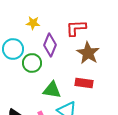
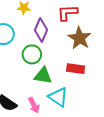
green circle: (32, 63) -> (32, 54), moved

